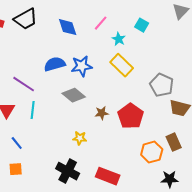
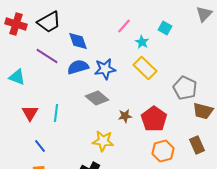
blue diamond: (68, 27) -> (78, 41), moved
purple line: (24, 84) -> (47, 56), moved
yellow star: (80, 138) -> (103, 141), size x1.5
orange hexagon: (152, 152) -> (163, 151), moved

